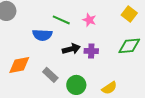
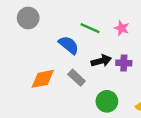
blue semicircle: (42, 35) -> (69, 45), turned -144
gray rectangle: (50, 75) -> (77, 78), moved

